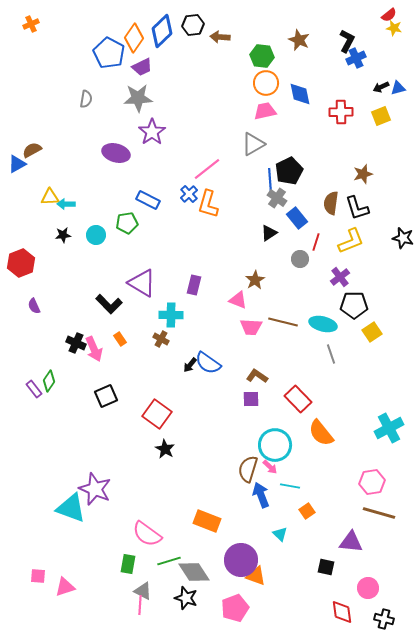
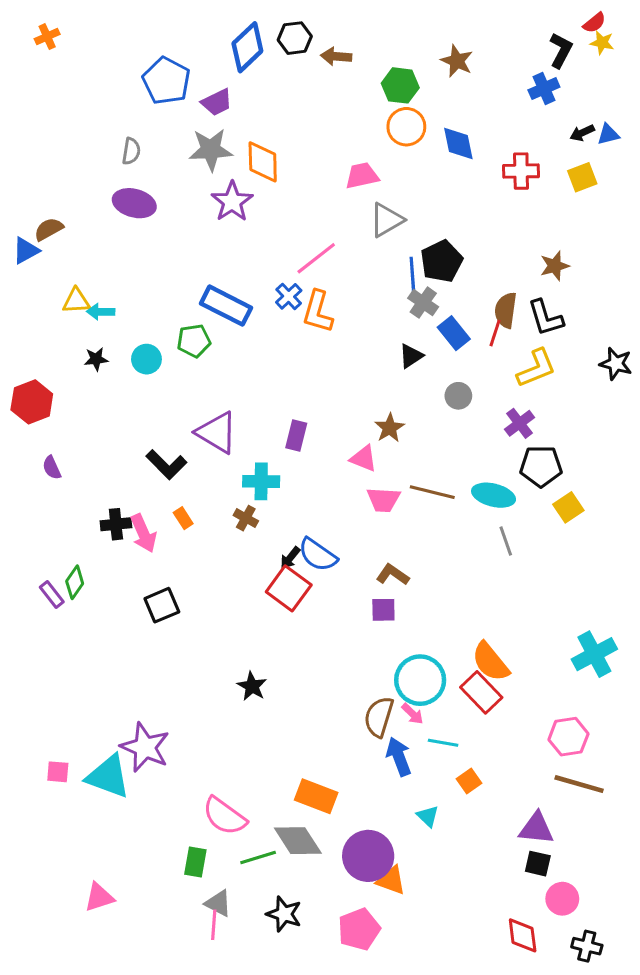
orange diamond: (134, 38) -> (263, 162), moved, turned -36
black L-shape: (347, 41) -> (561, 50), moved
pink trapezoid: (265, 111) -> (362, 176), moved
purple ellipse: (116, 153) -> (134, 203), moved
blue rectangle: (148, 200) -> (226, 306), size x1.4
red line: (316, 242) -> (495, 333), moved
black cross: (76, 343) -> (116, 524), turned -30
red rectangle: (298, 399) -> (481, 692), moved
red square: (157, 414) -> (289, 588), moved
black square: (326, 567) -> (538, 864), moved
gray diamond: (194, 572) -> (298, 841), moved
pink square: (38, 576) -> (58, 772), moved

